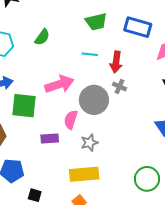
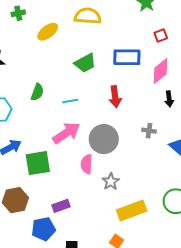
cyan line: (90, 54) -> (70, 101), moved
gray cross: (120, 87) -> (149, 131), moved
purple rectangle: (50, 138) -> (61, 206), moved
yellow rectangle: (84, 174) -> (132, 210), moved

